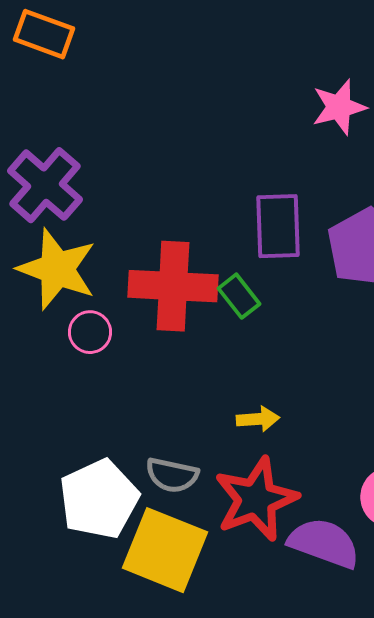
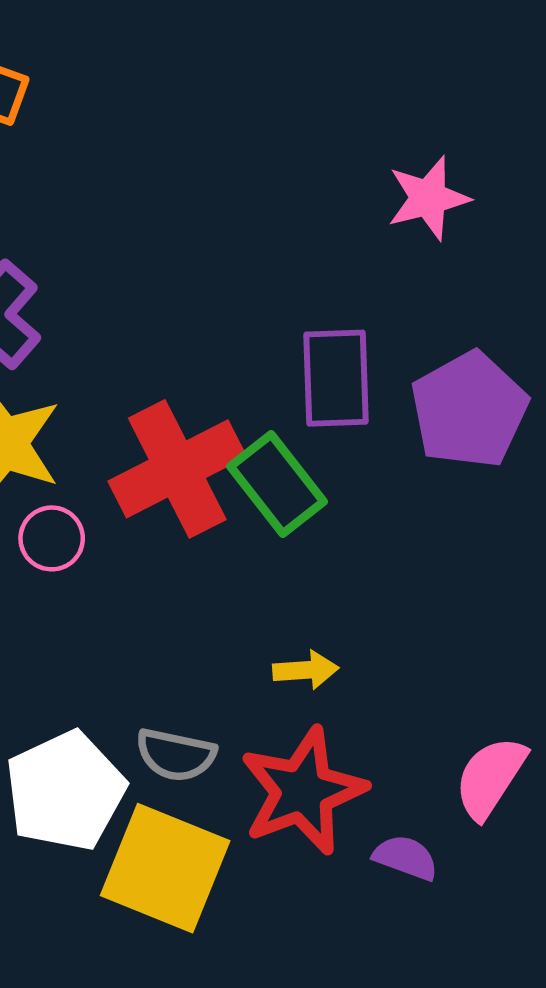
red cross: (173, 286) -> (177, 469), turned -30
green rectangle: (239, 296) -> (277, 484), size x1.5
purple semicircle: (324, 543) -> (406, 858), size x0.6

